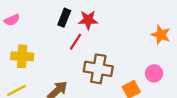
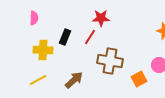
black rectangle: (64, 18) -> (65, 37), moved
pink semicircle: (12, 20) -> (34, 18), turned -64

